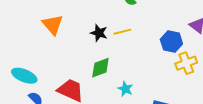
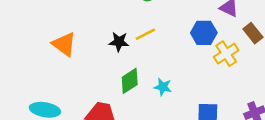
cyan star: (125, 89) -> (163, 87), moved

